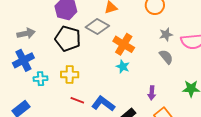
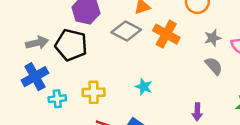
black pentagon: (68, 39) -> (71, 45), moved
orange cross: (124, 44) -> (166, 34), moved
cyan star: (123, 67) -> (144, 87), moved

